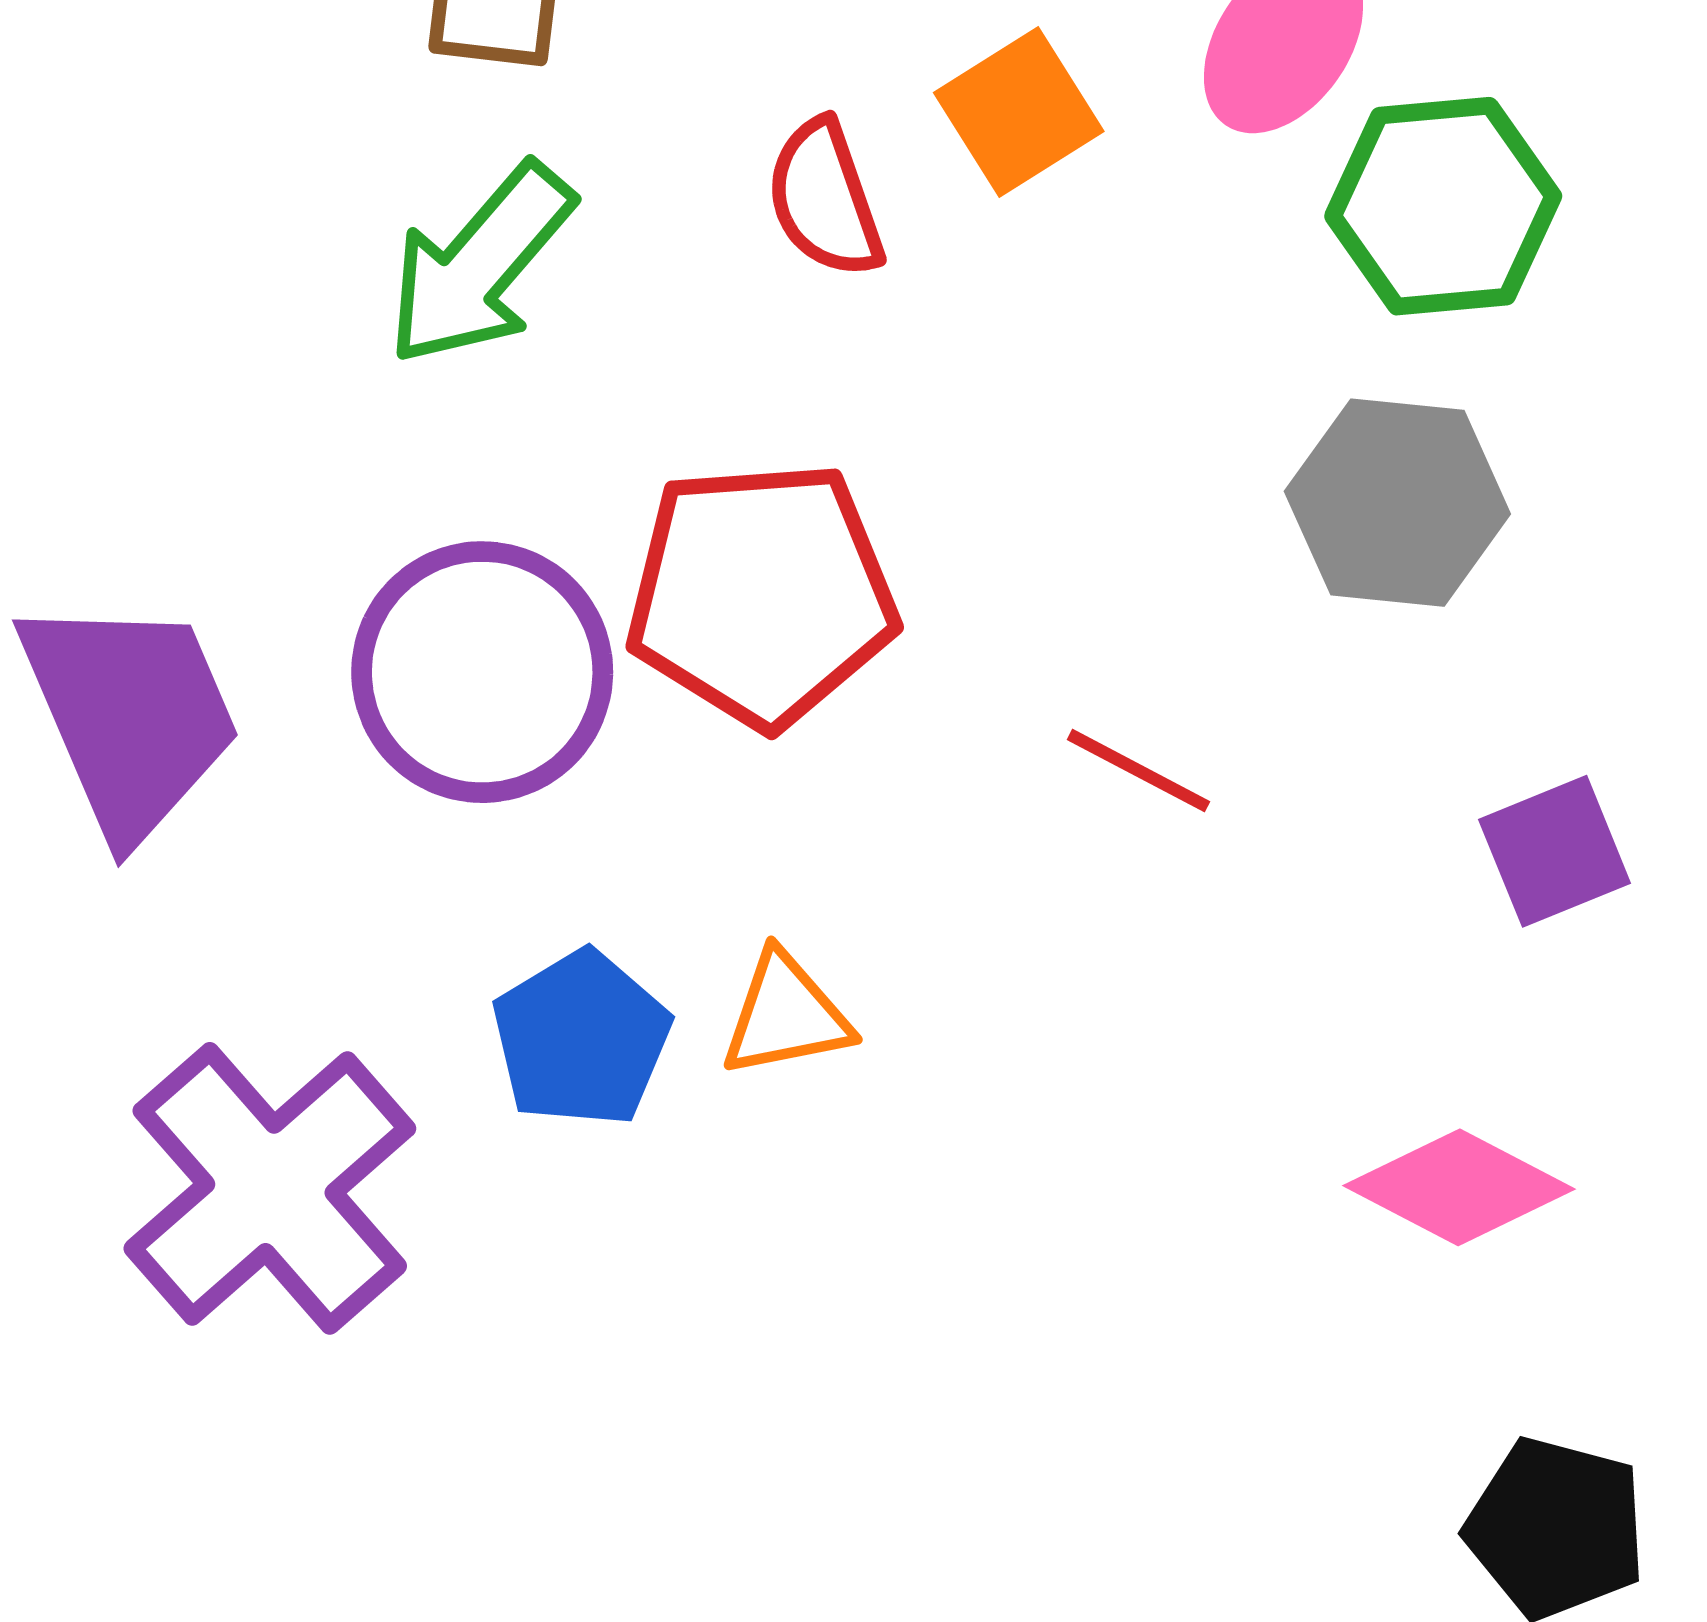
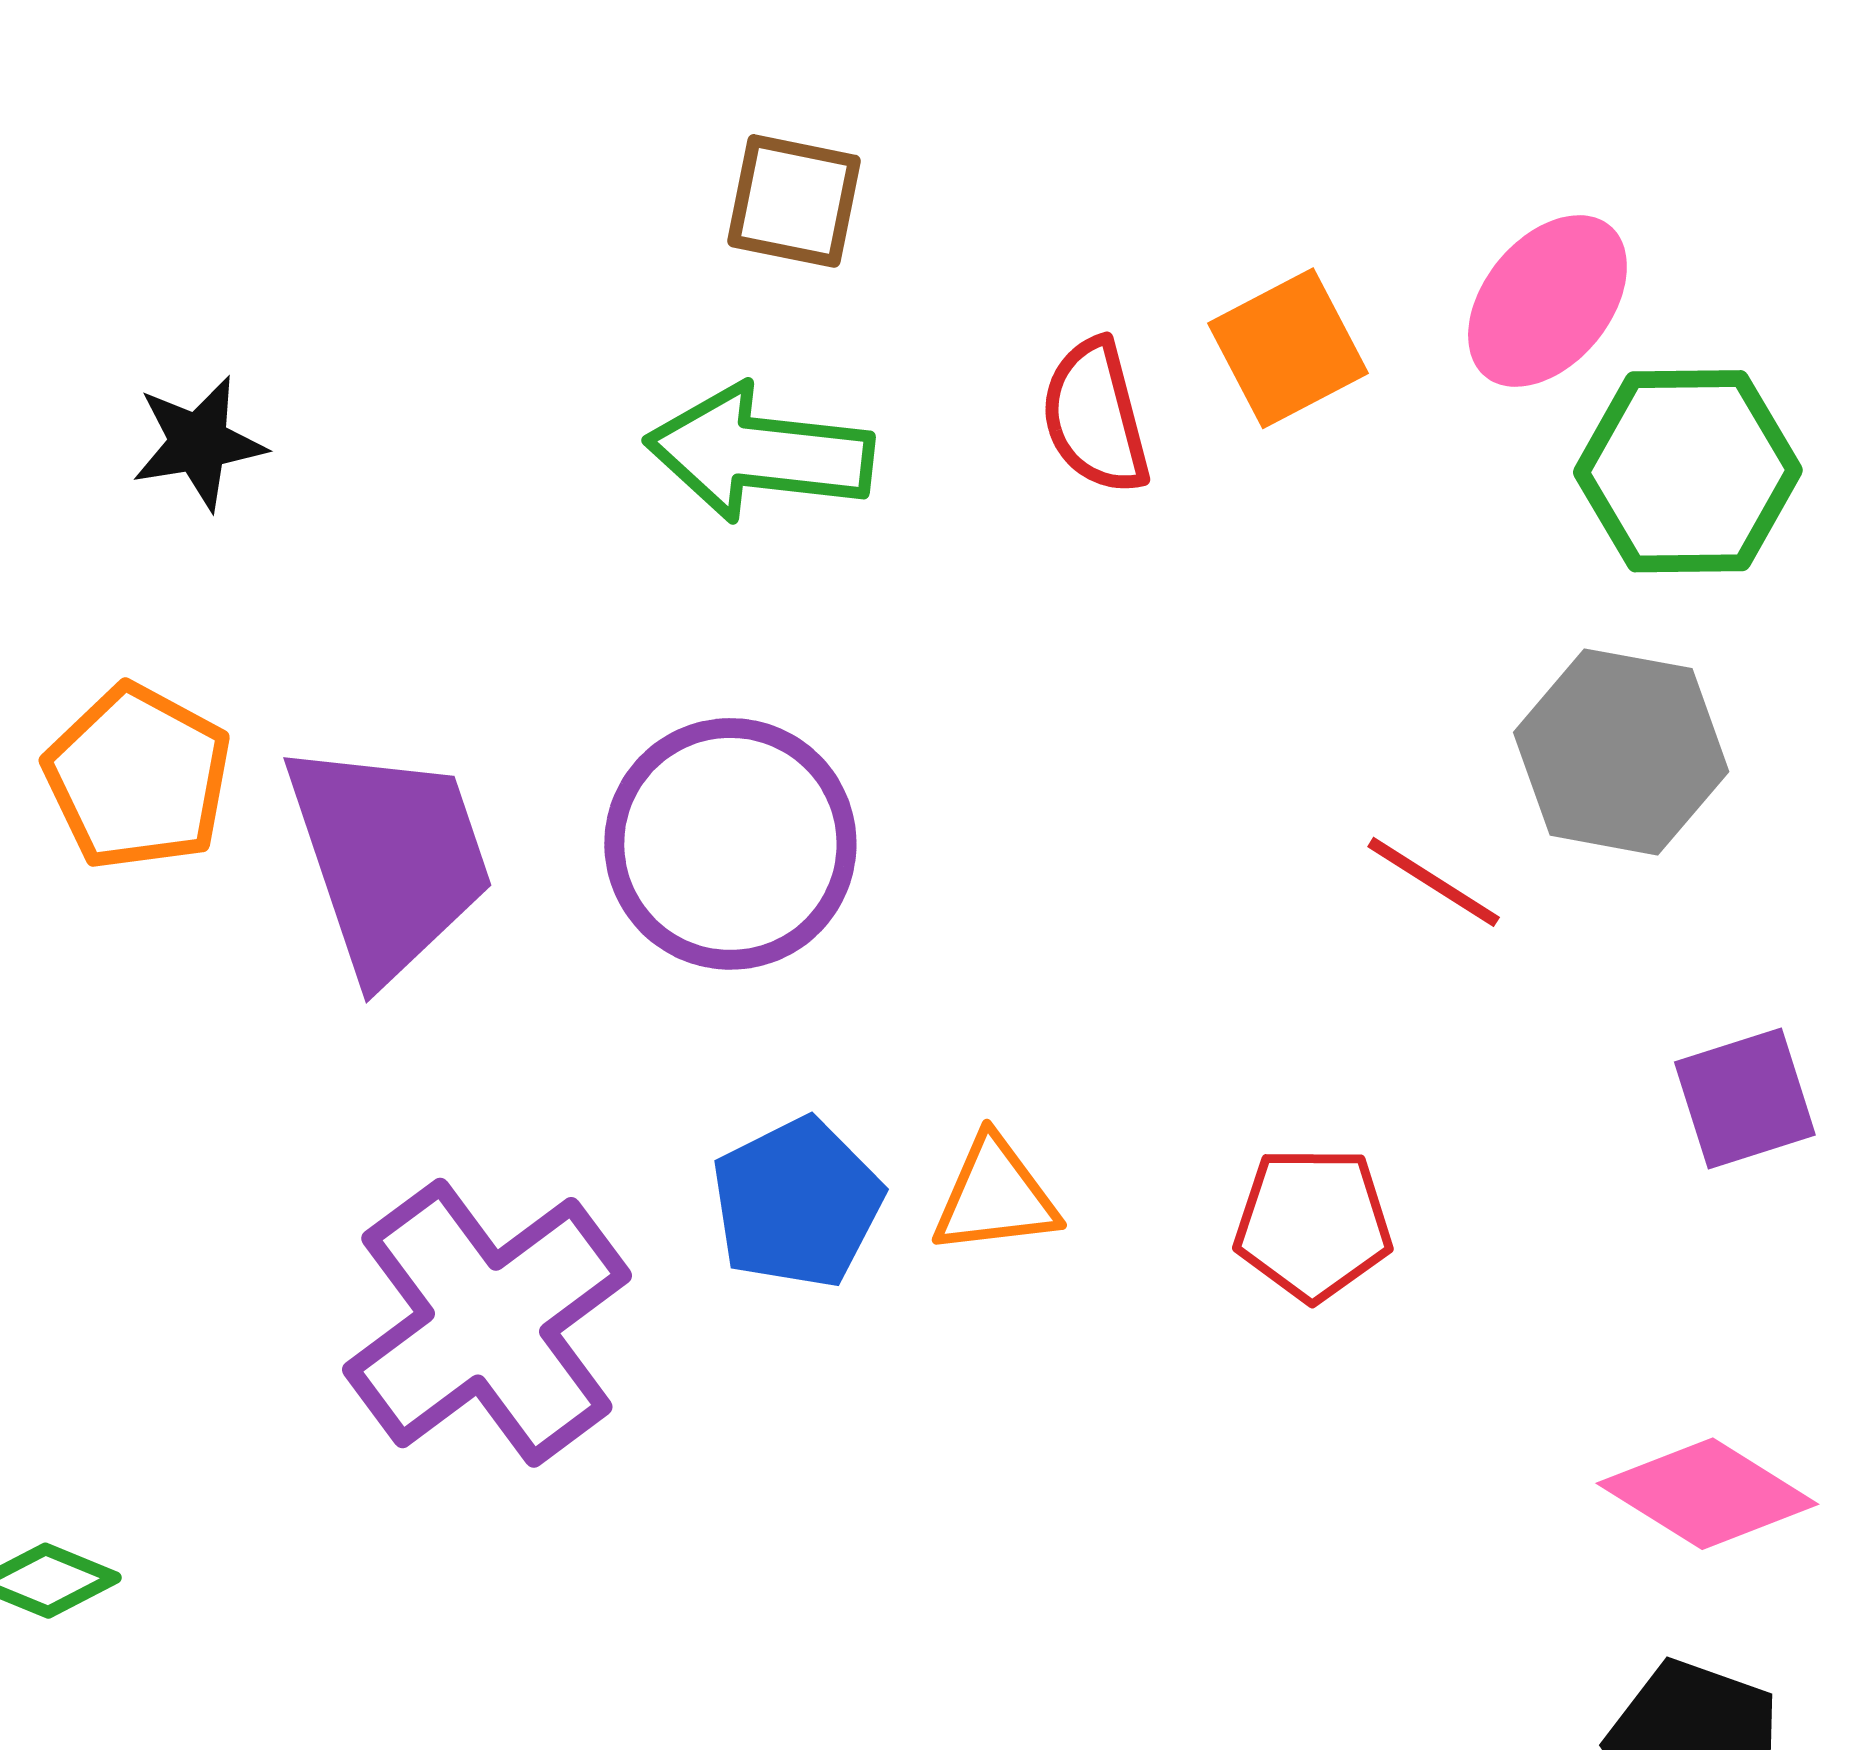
green arrow: (480, 265) -> (759, 453), turned 51
red pentagon: (762, 594) -> (1313, 1224), moved, size x0.6
red line: (1138, 771) -> (1434, 882), moved
pink diamond: (1459, 1187) -> (1707, 1494), moved

